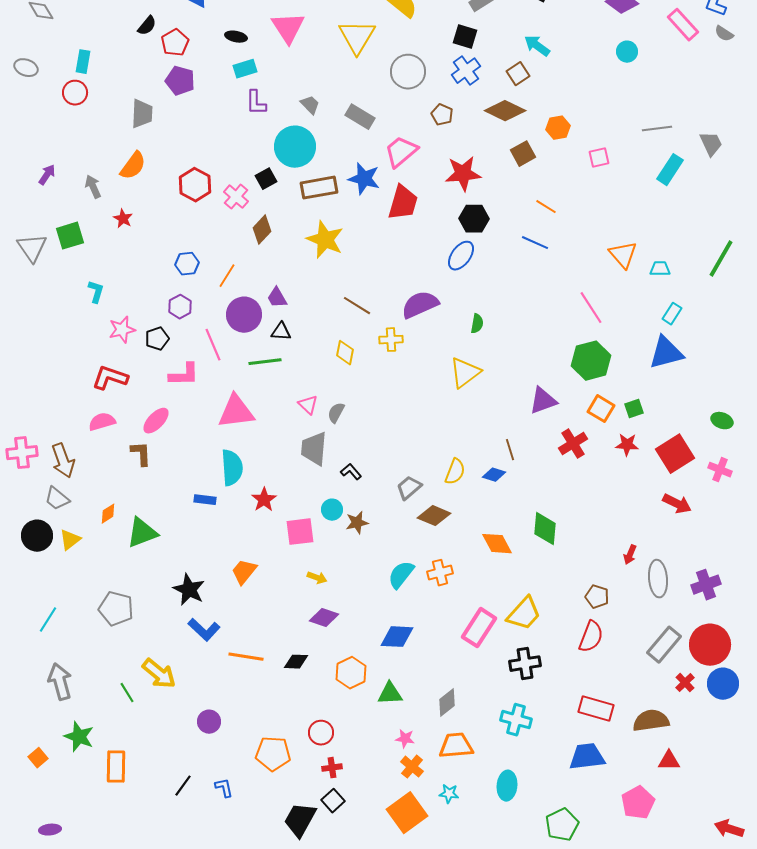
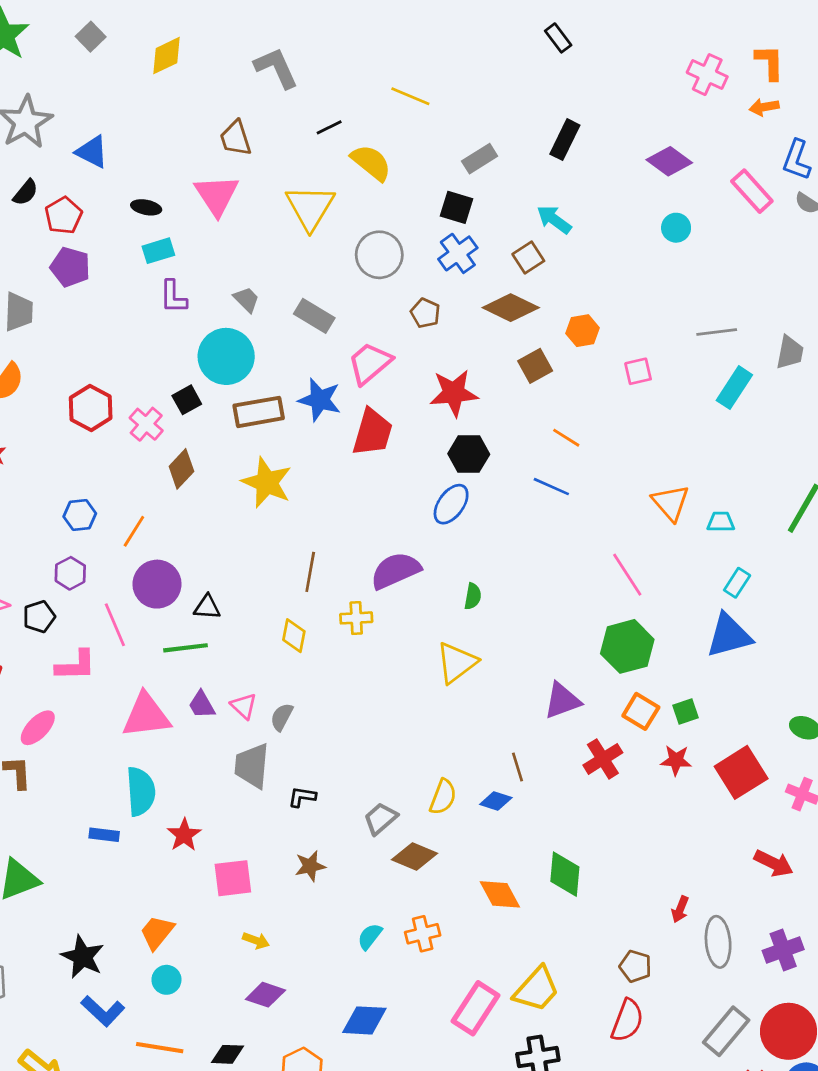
gray trapezoid: (711, 144) -> (790, 352), turned 36
purple trapezoid: (277, 298) -> (202, 705), moved
brown line: (357, 306) -> (310, 572), turned 68
black L-shape: (351, 472) -> (302, 797), turned -40
red arrow: (677, 504) -> (774, 863), moved
cyan circle: (332, 510) -> (166, 980), moved
cyan semicircle: (401, 575) -> (370, 936), size x0.7

